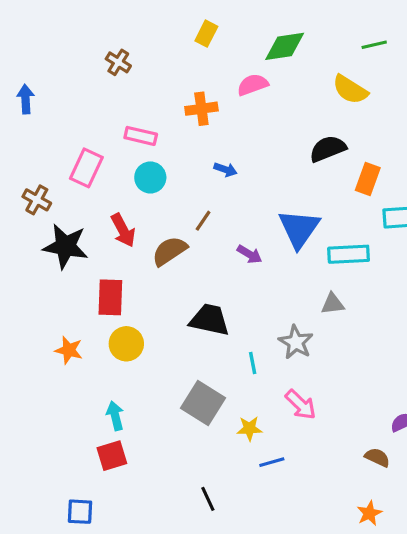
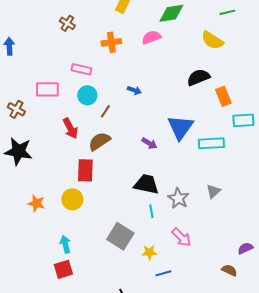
orange cross: (201, 109) -> (111, 42), moved
pink rectangle: (86, 168) -> (47, 89), turned 65
orange rectangle: (368, 179) -> (223, 96), turned -42
brown line: (203, 221) -> (105, 111), moved
black star: (66, 246) -> (18, 151), moved
red rectangle: (110, 297) -> (85, 170), moved
gray triangle: (333, 304) -> (213, 191), moved, turned -35
black trapezoid: (209, 320) -> (146, 184), moved

